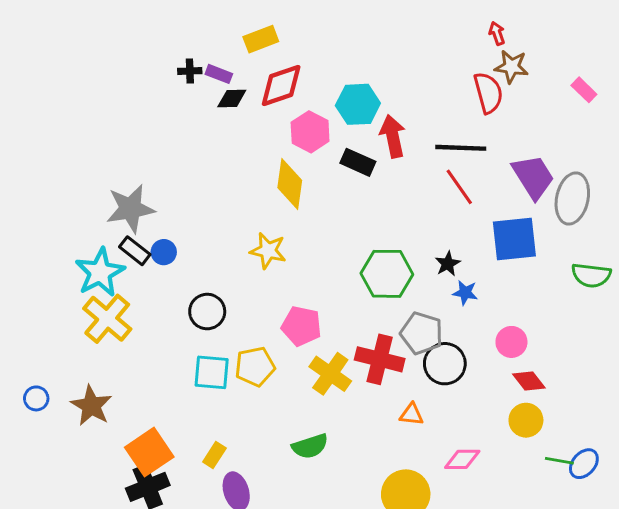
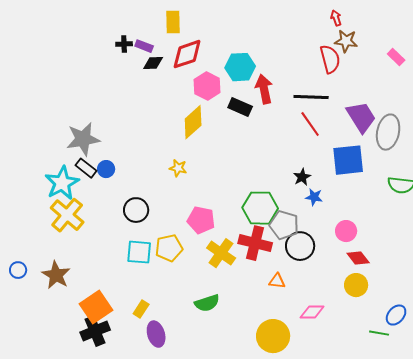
yellow rectangle: (261, 39) -> (173, 22), turned -70
yellow diamond: (290, 184) -> (193, 122), turned 40
yellow star: (268, 251) -> (178, 168), size x0.7
green hexagon: (387, 274) -> (260, 208), moved
green line: (559, 461) -> (379, 333), moved

